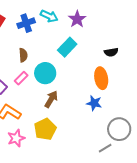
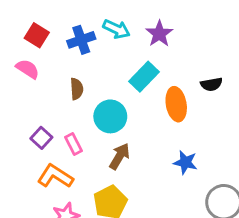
pink rectangle: (21, 78) -> (74, 144), moved, turned -72
orange ellipse: (101, 78) -> (176, 104), moved

